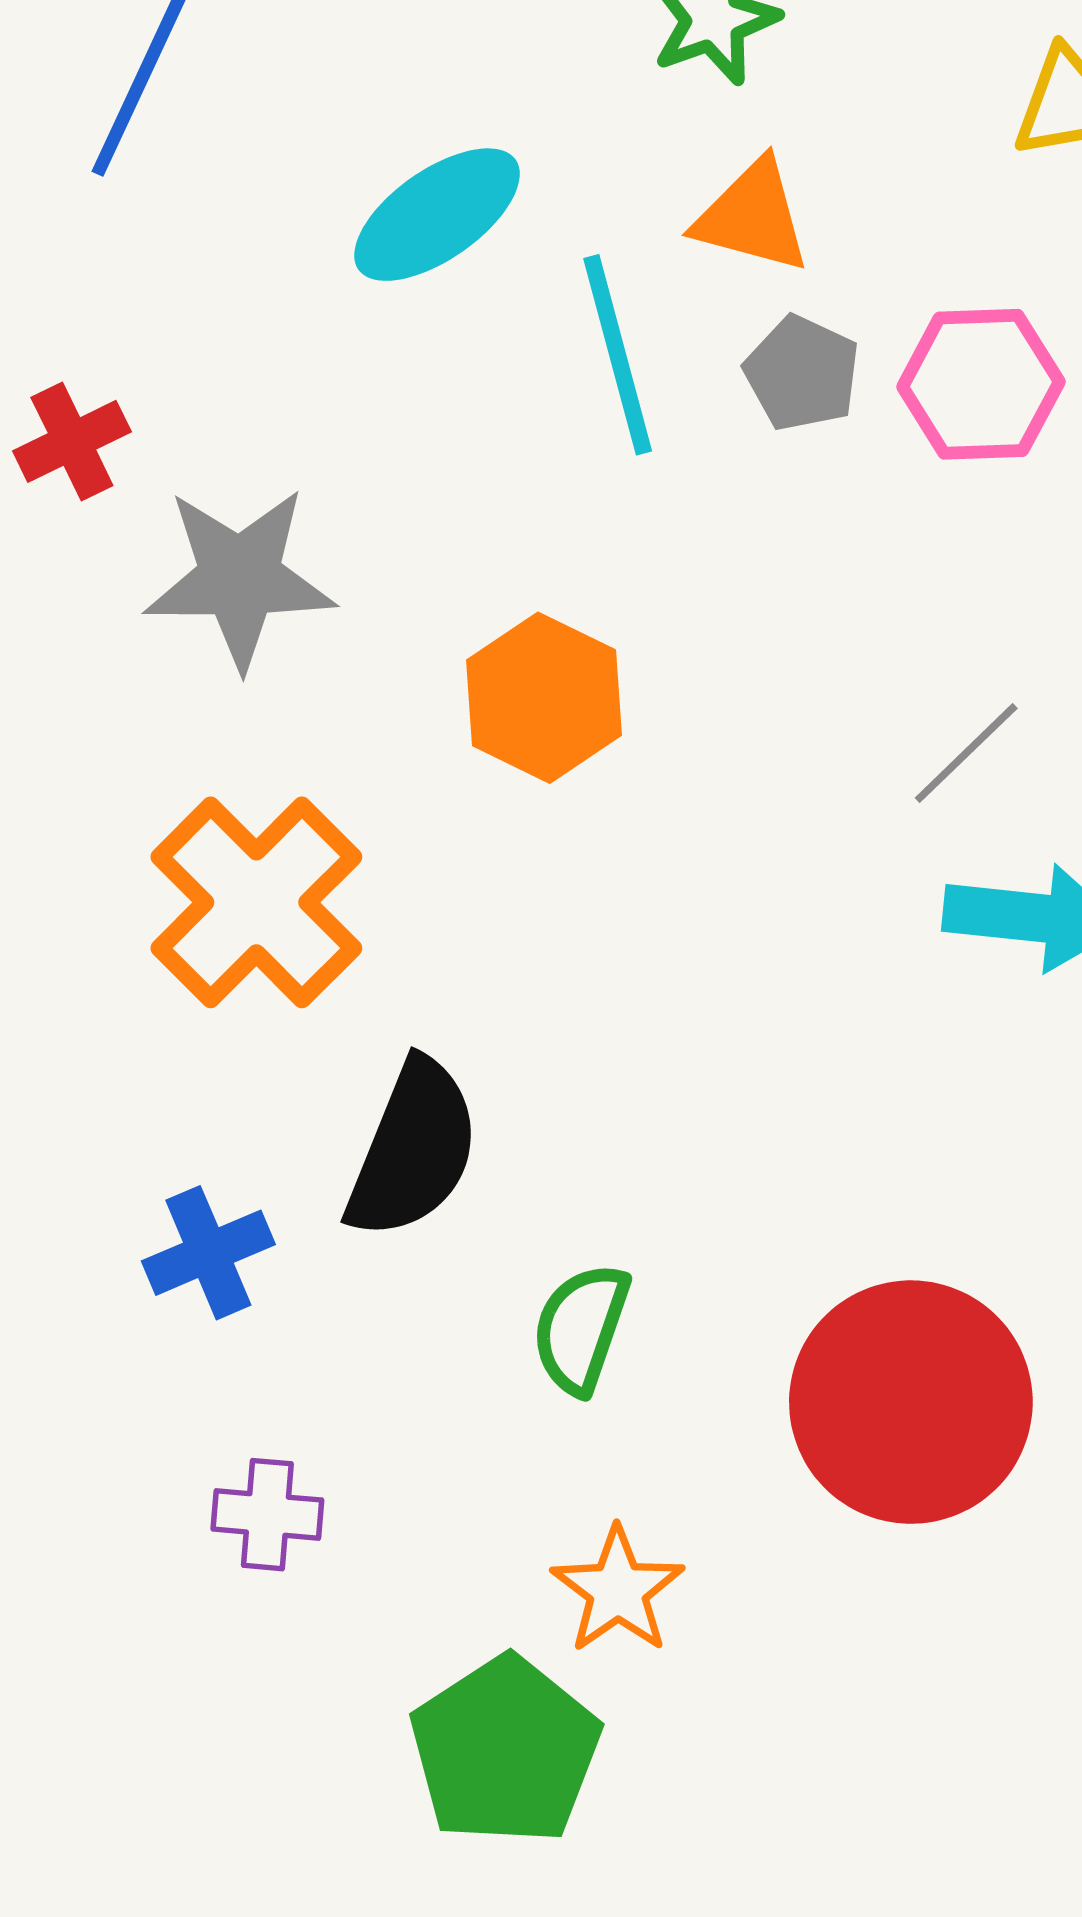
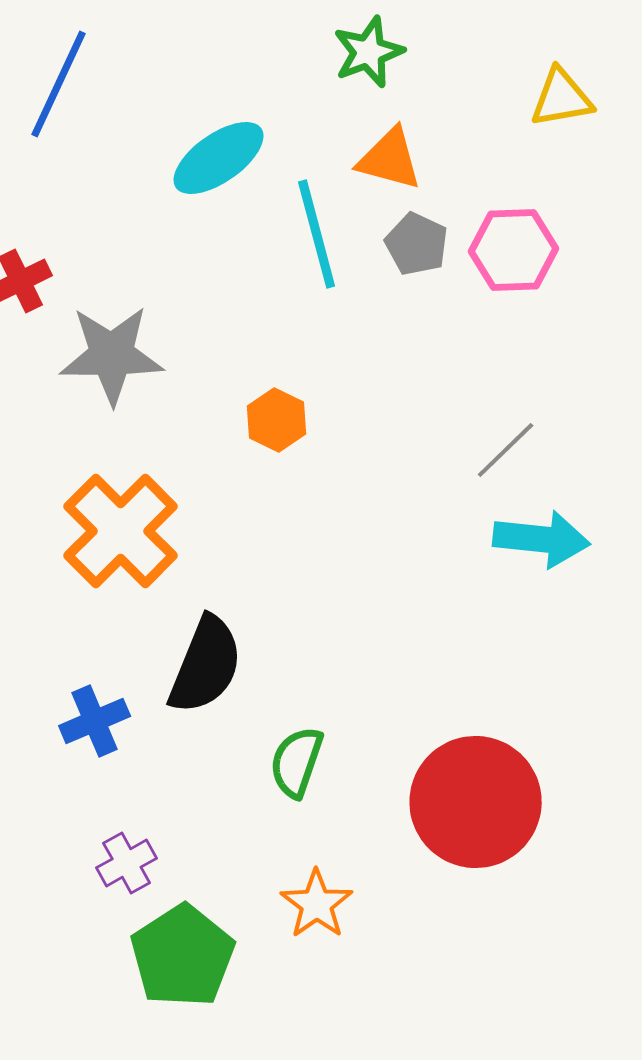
orange hexagon: (544, 698) -> (277, 420), size x0.7
purple cross: (267, 1515) -> (127, 863), turned -34
green pentagon: (505, 1751) -> (183, 956), moved

